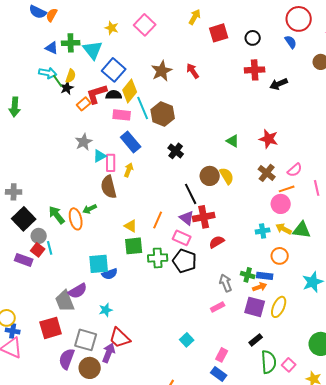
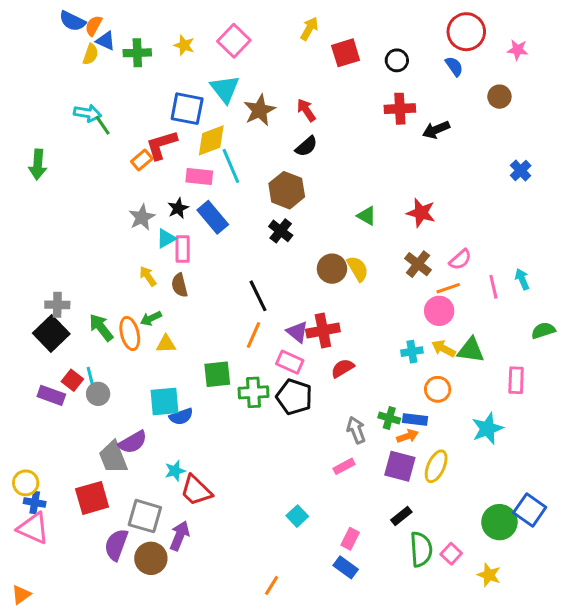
green cross: (71, 43) -> (137, 53), moved
blue triangle: (52, 48) -> (106, 41), moved
cyan triangle: (93, 50) -> (225, 89), moved
blue square: (114, 70) -> (187, 109), turned -30
yellow semicircle: (71, 76) -> (91, 54), moved
black star: (67, 88) -> (178, 208), moved
yellow diamond: (130, 91) -> (211, 140), turned 30
black semicircle: (114, 95) -> (306, 146), moved, turned 140
brown hexagon: (163, 114) -> (287, 190), moved
yellow arrow: (129, 170) -> (148, 276), moved, turned -56
brown semicircle: (109, 187) -> (180, 285), size x0.7
gray cross: (14, 192) -> (57, 305), moved
black line: (191, 194) -> (258, 296), moved
yellow triangle: (131, 226) -> (166, 344), moved, turned -32
gray circle: (39, 236) -> (98, 394), moved
red trapezoid: (120, 338) -> (196, 490), moved

